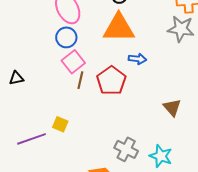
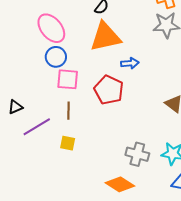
pink square: (73, 62) -> (68, 79), turned -35
brown line: (80, 80) -> (69, 111), moved
purple line: (31, 139) -> (37, 127), moved

